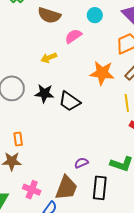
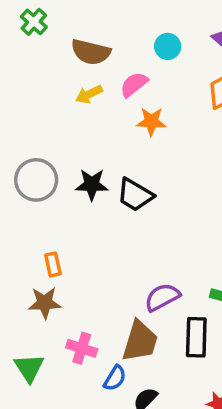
yellow arrow: (49, 58) -> (89, 94), moved
orange star: (102, 73) -> (151, 121), moved, size x0.7
purple semicircle: (81, 163) -> (162, 297), size x1.5

